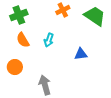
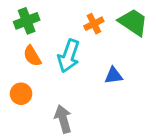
orange cross: (63, 10) -> (94, 24), moved
cyan arrow: (49, 40) -> (69, 56), size x1.6

